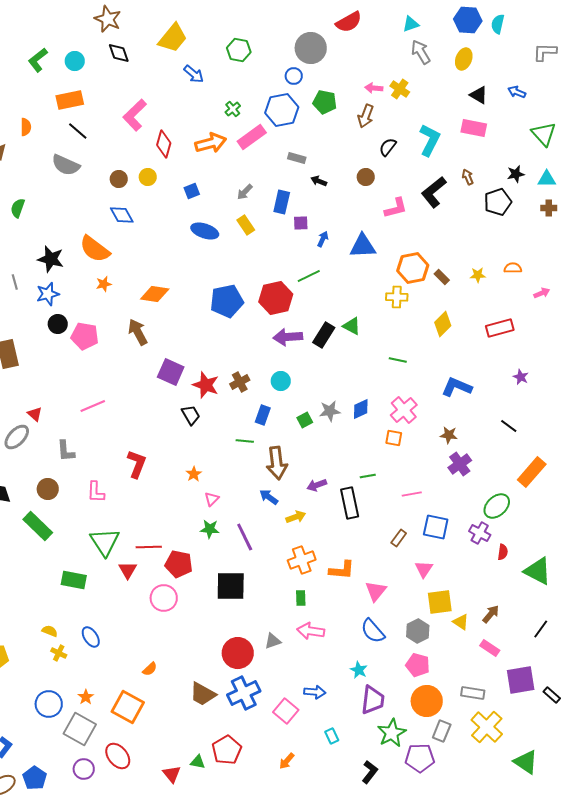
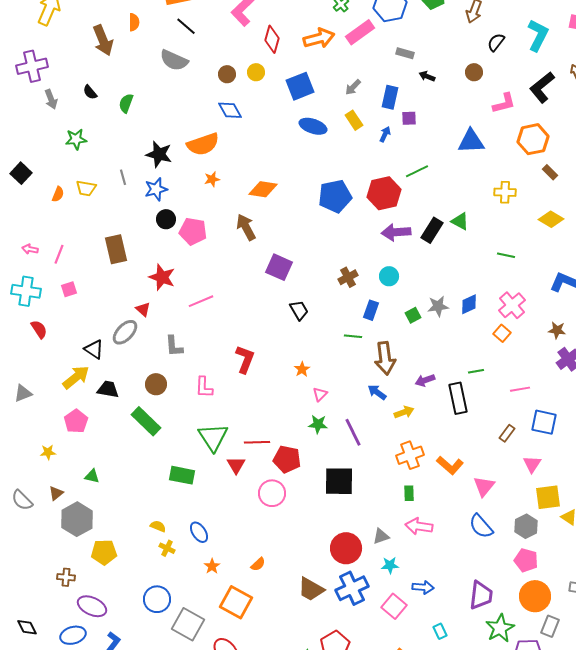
blue square: (192, 191) -> (300, 86), size x1.8
blue arrow: (323, 239) -> (385, 134), moved
orange semicircle: (95, 249) -> (203, 144), turned -56
orange hexagon: (413, 268) -> (533, 139), moved
yellow diamond: (443, 324) -> (551, 219), turned 75
red star: (206, 385) -> (162, 277), moved
orange square: (394, 438) -> (502, 333), turned 30
orange L-shape: (342, 570) -> (450, 465), turned 36
cyan star: (359, 670) -> (390, 565), moved, turned -30
orange star: (86, 697) -> (212, 566), moved

